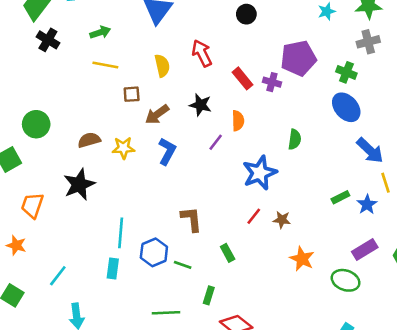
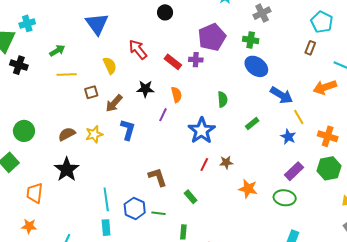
green rectangle: (340, 197) -> (252, 124), moved

